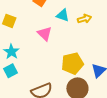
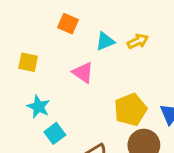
cyan triangle: (63, 15) -> (105, 41), turned -32
cyan square: (10, 71) -> (55, 133), moved

